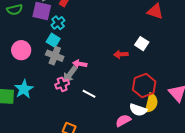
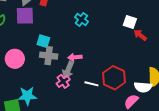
cyan cross: (58, 23) -> (81, 19), moved
red arrow: (121, 54) -> (140, 35), moved, turned 56
red hexagon: (144, 86) -> (114, 78), moved
cyan star: (24, 89) -> (27, 96), turned -30

